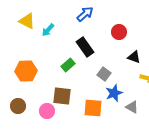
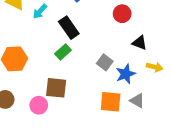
black rectangle: (85, 47) -> (69, 28), moved
blue star: (114, 93) -> (126, 74), moved
orange square: (93, 108) -> (111, 102), moved

